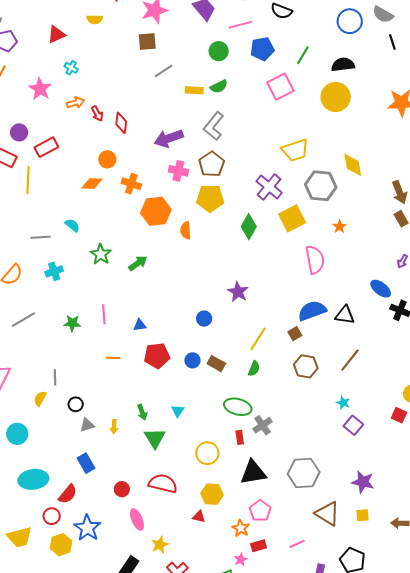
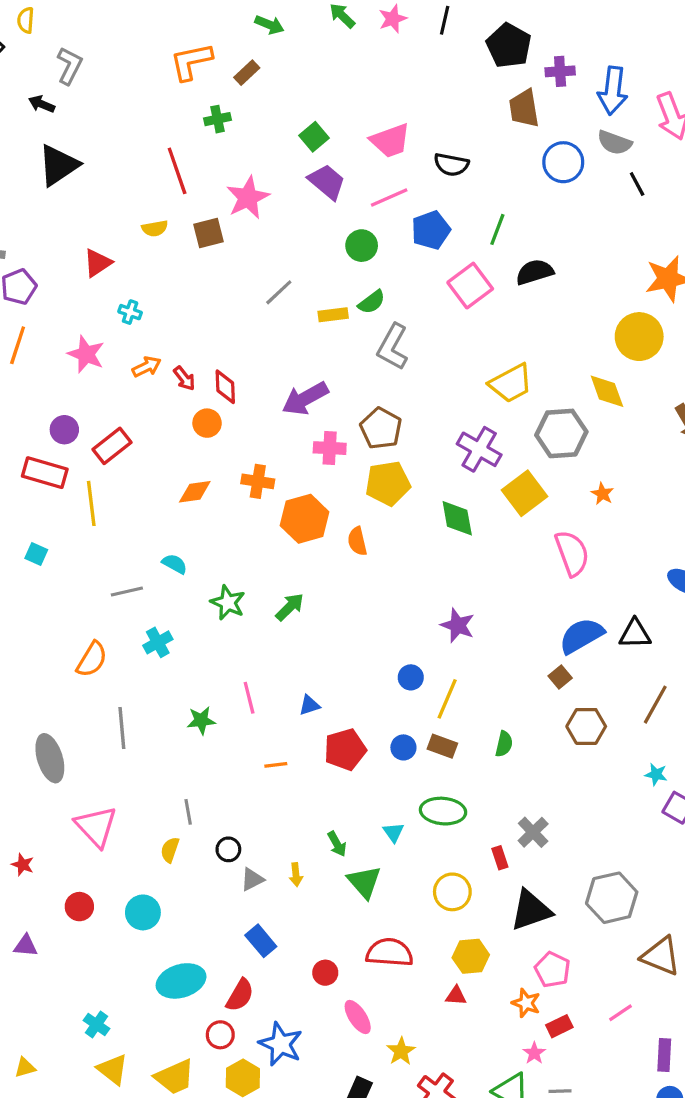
brown square: (147, 42) -> (208, 233), moved
black semicircle: (343, 65) -> (535, 272), moved
yellow circle: (336, 97) -> (639, 337), moved
gray L-shape: (214, 126) -> (393, 347), moved
orange circle: (107, 159) -> (207, 423), moved
green diamond: (249, 227) -> (457, 518), turned -30
gray line: (23, 320) -> (122, 728), turned -55
yellow line: (258, 339) -> (447, 699), moved
green ellipse: (238, 407) -> (443, 811), moved

